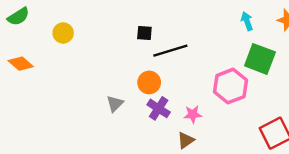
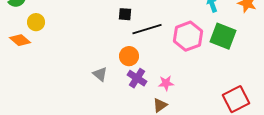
yellow circle: (63, 33) -> (36, 22), moved
pink hexagon: (230, 86) -> (188, 36), moved
gray triangle: (115, 104) -> (100, 74), turned -35

